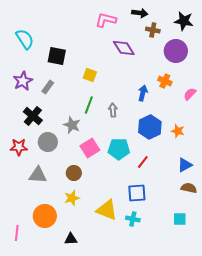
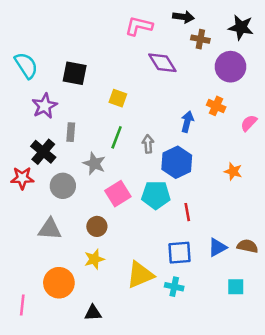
cyan semicircle: (25, 39) -> (26, 65), moved
purple star: (23, 81) -> (45, 106), moved
gray rectangle: (48, 87) -> (71, 132), moved, turned -32
blue hexagon: (150, 127) -> (177, 162), moved
red star: (19, 147) -> (22, 178), moved
red line: (143, 162) -> (187, 212), turned -48
blue triangle: (185, 165) -> (217, 247), moved
yellow triangle: (107, 210) -> (140, 275), turned -45

